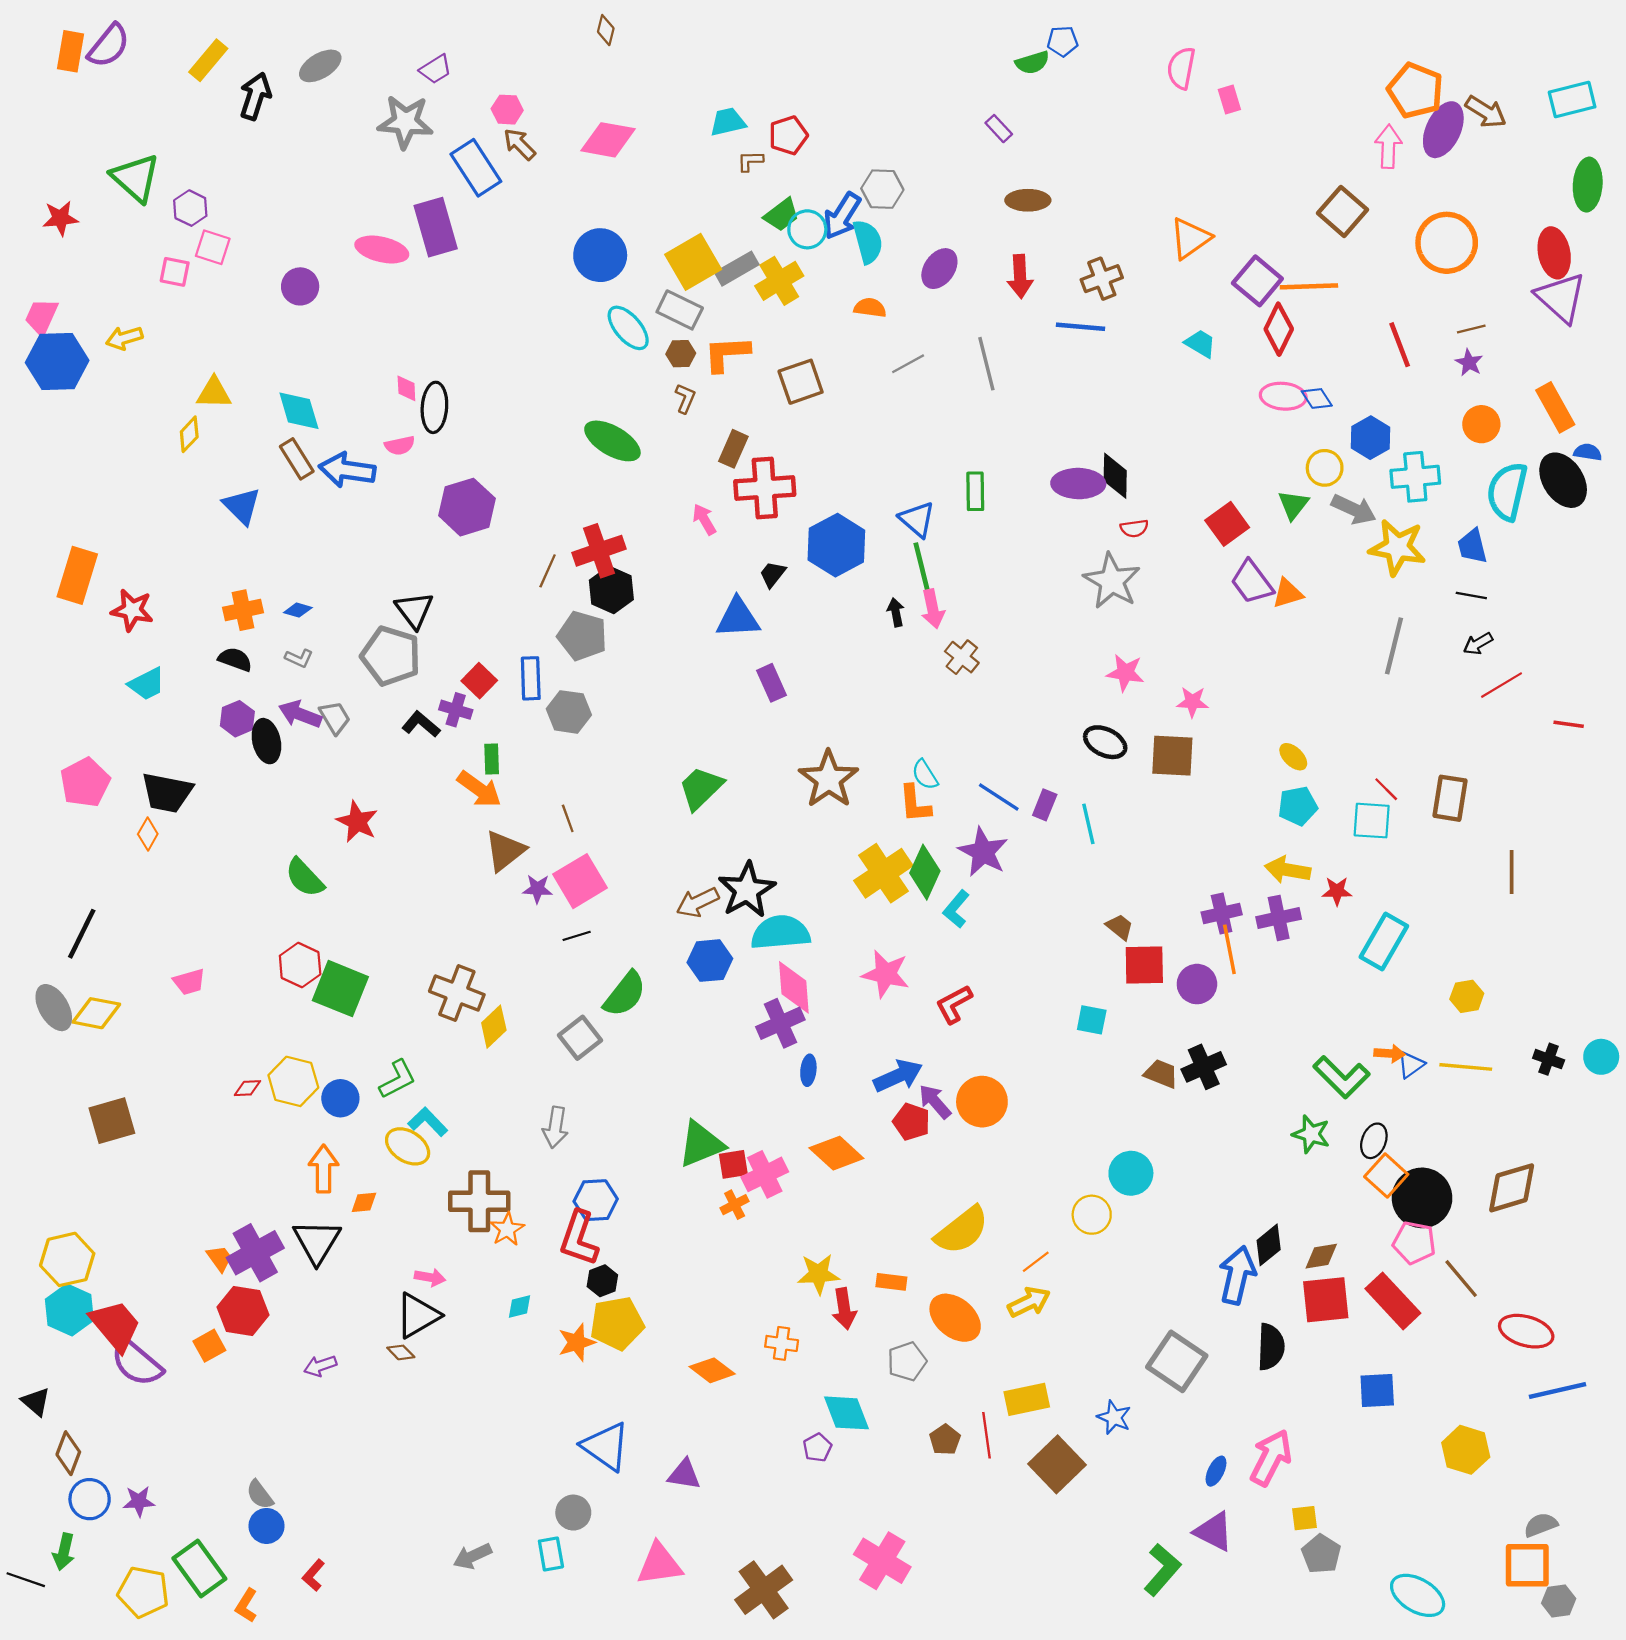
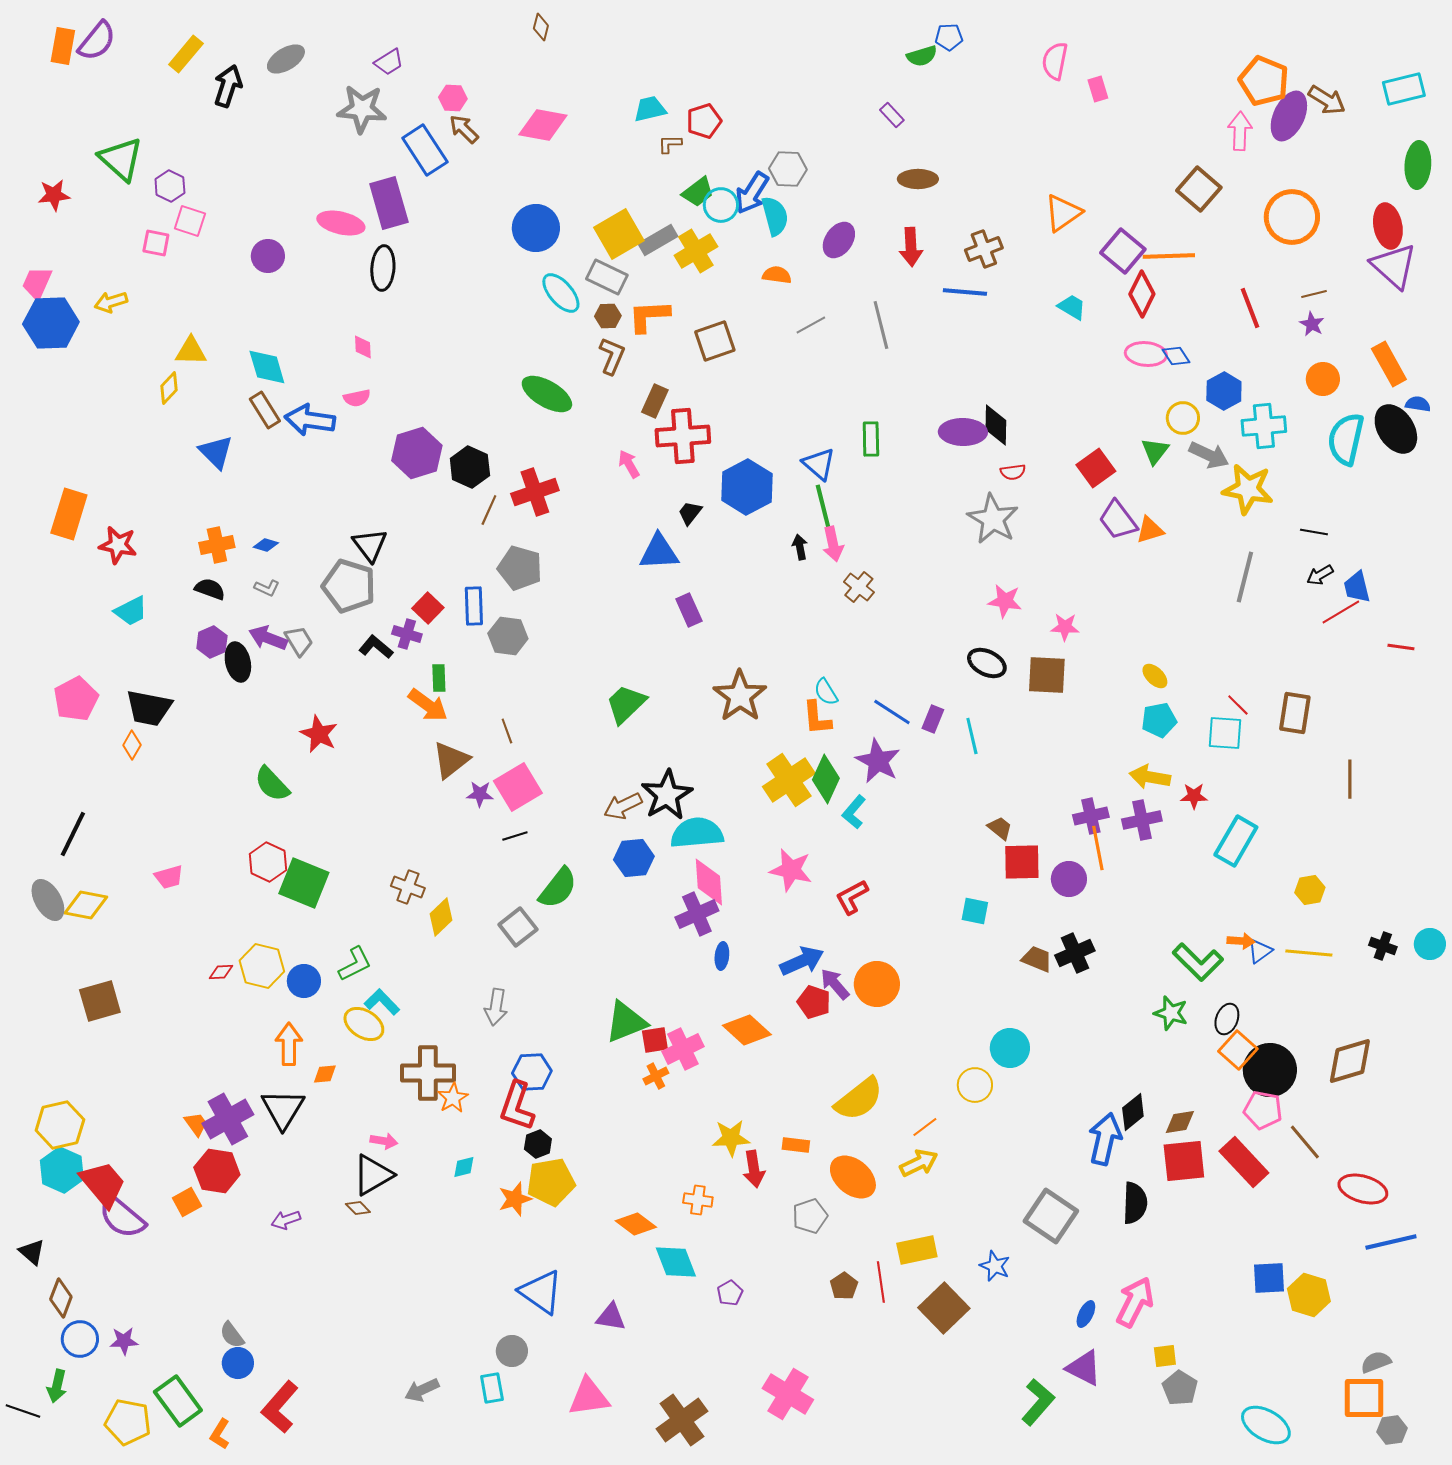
brown L-shape: (685, 398) -> (612, 356), size x1.4
black ellipse: (434, 407) -> (383, 268), moved
blue trapezoid: (1472, 546) -> (1357, 587), moved
black hexagon: (611, 590) -> (470, 467), moved
brown cross: (457, 993) -> (408, 887), size x0.7
blue square: (1377, 1390) -> (1269, 1278), moved
cyan diamond: (846, 1413) -> (676, 1262), moved
red L-shape: (314, 1575) -> (280, 1407), size x1.8

